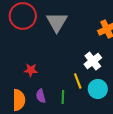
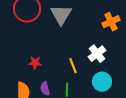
yellow line: (78, 81) -> (73, 66), moved

